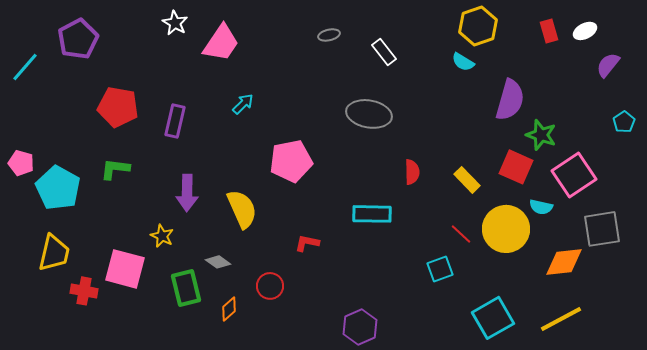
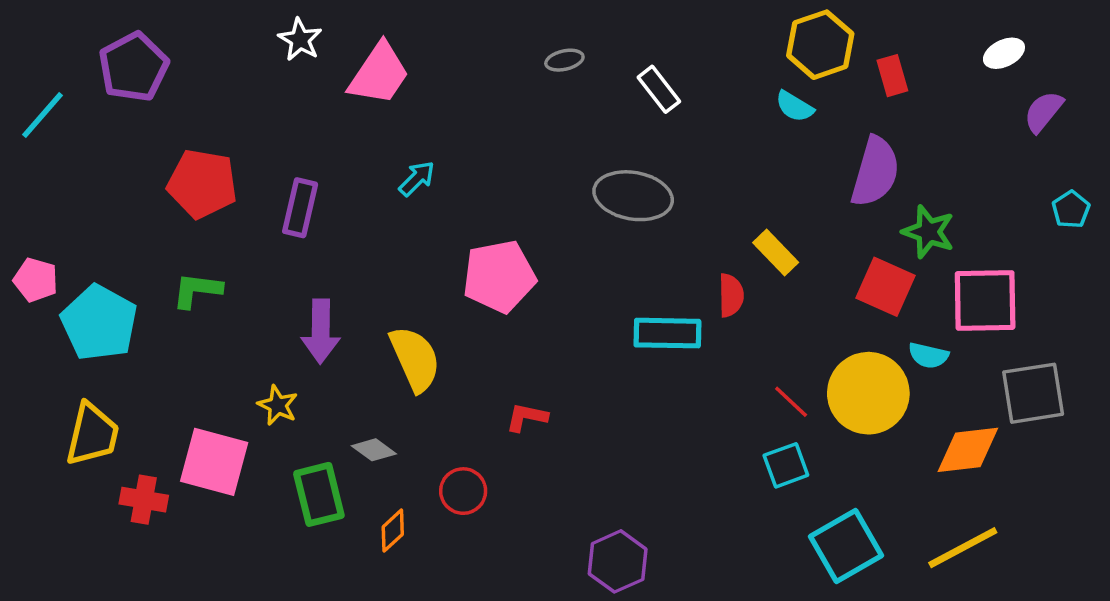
red rectangle: (549, 31) -> (892, 76), moved
red semicircle: (412, 172) -> (731, 295), moved
pink square: (574, 175) -> (985, 300), turned 33
yellow rectangle: (467, 180) -> (776, 252), moved
cyan rectangle: (372, 214) -> (667, 333), moved
cyan square: (440, 269) -> (786, 465), moved

